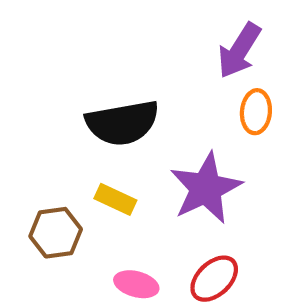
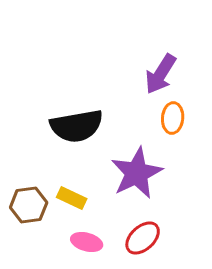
yellow rectangle: (115, 199) -> (72, 198), moved

